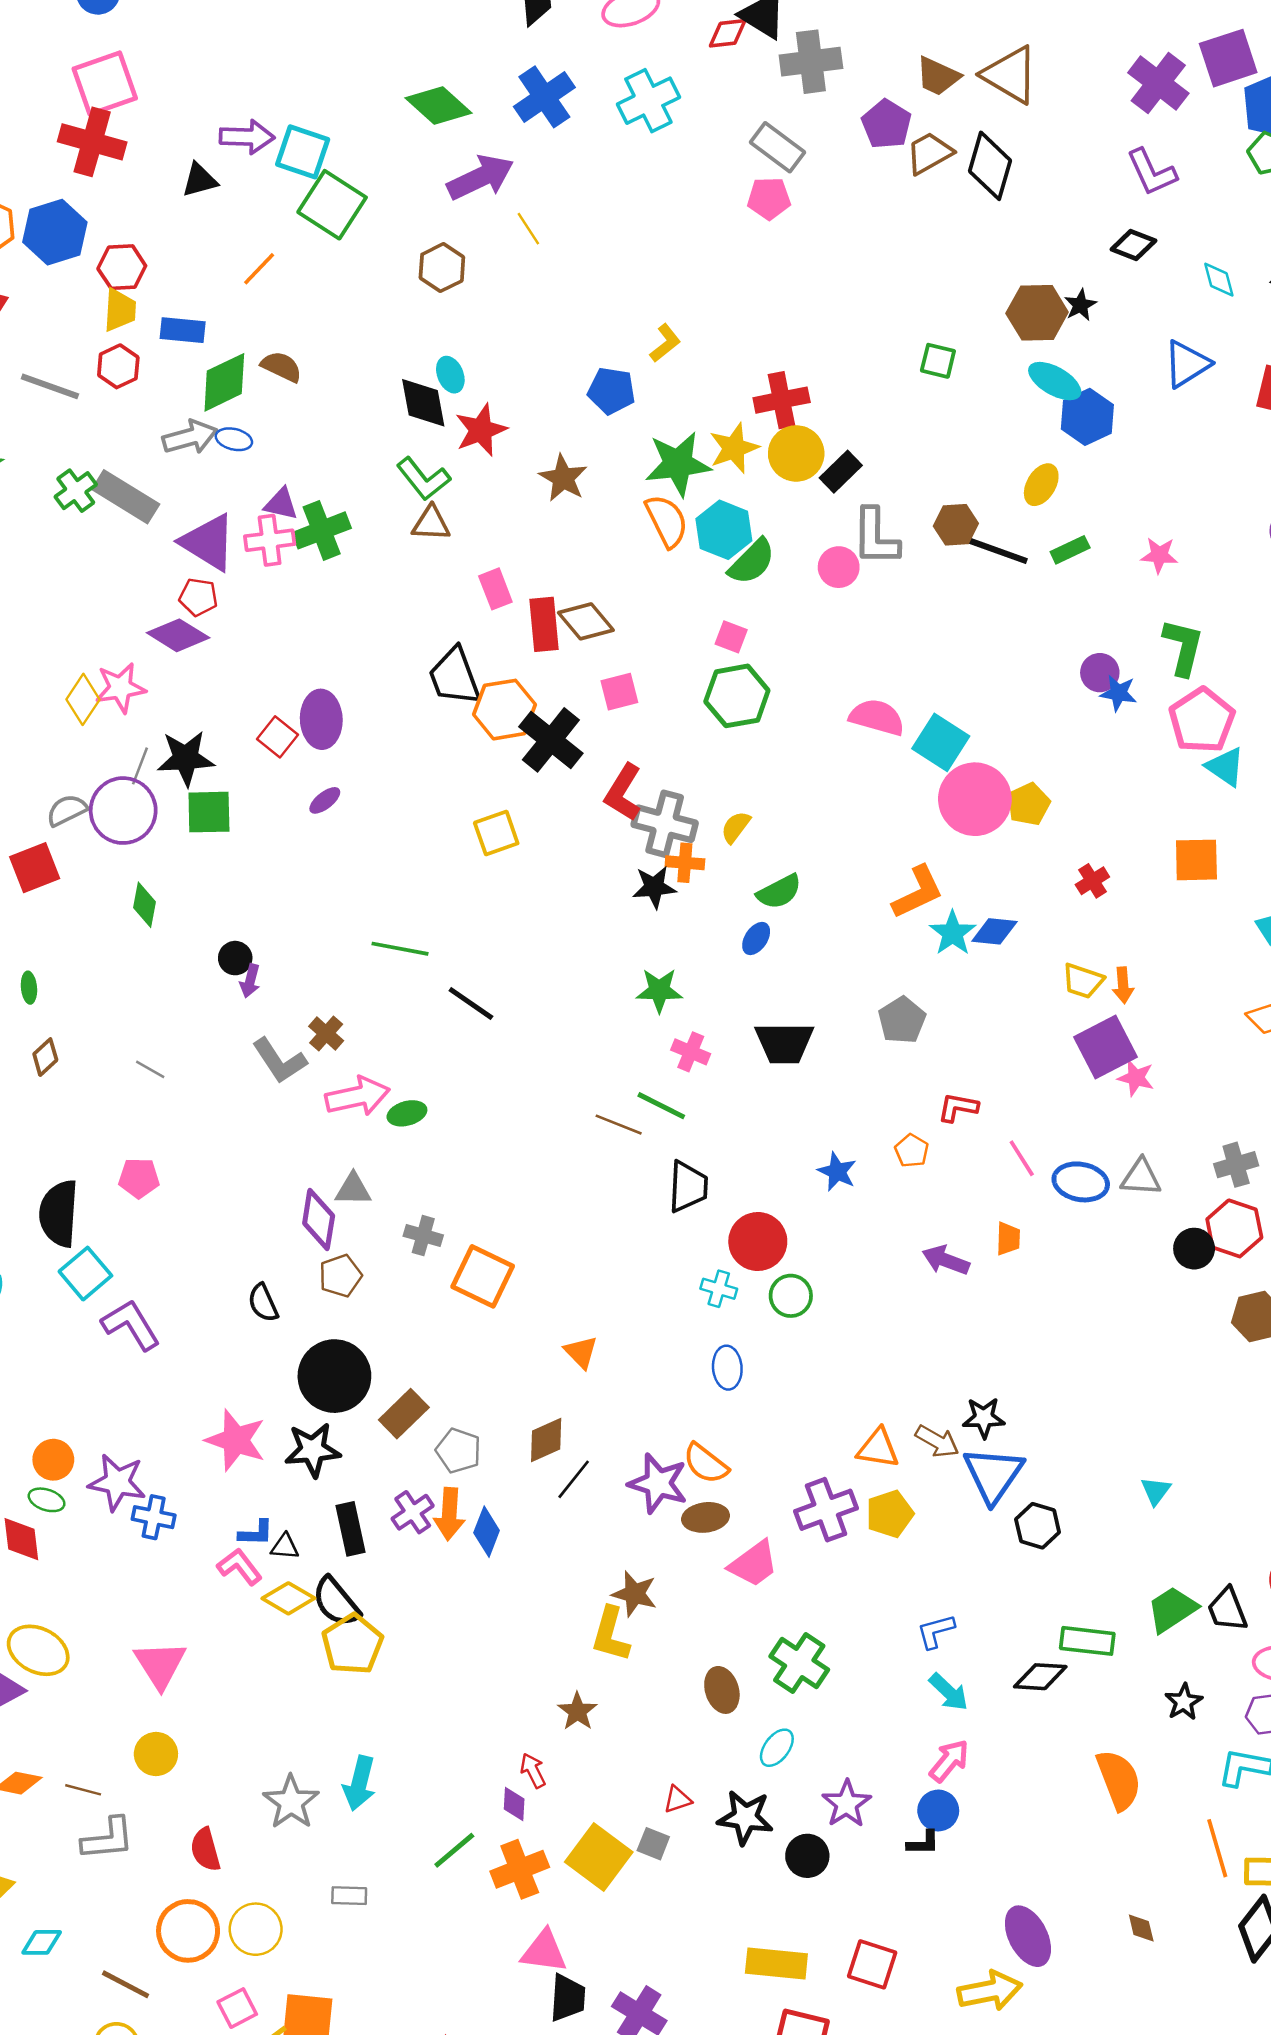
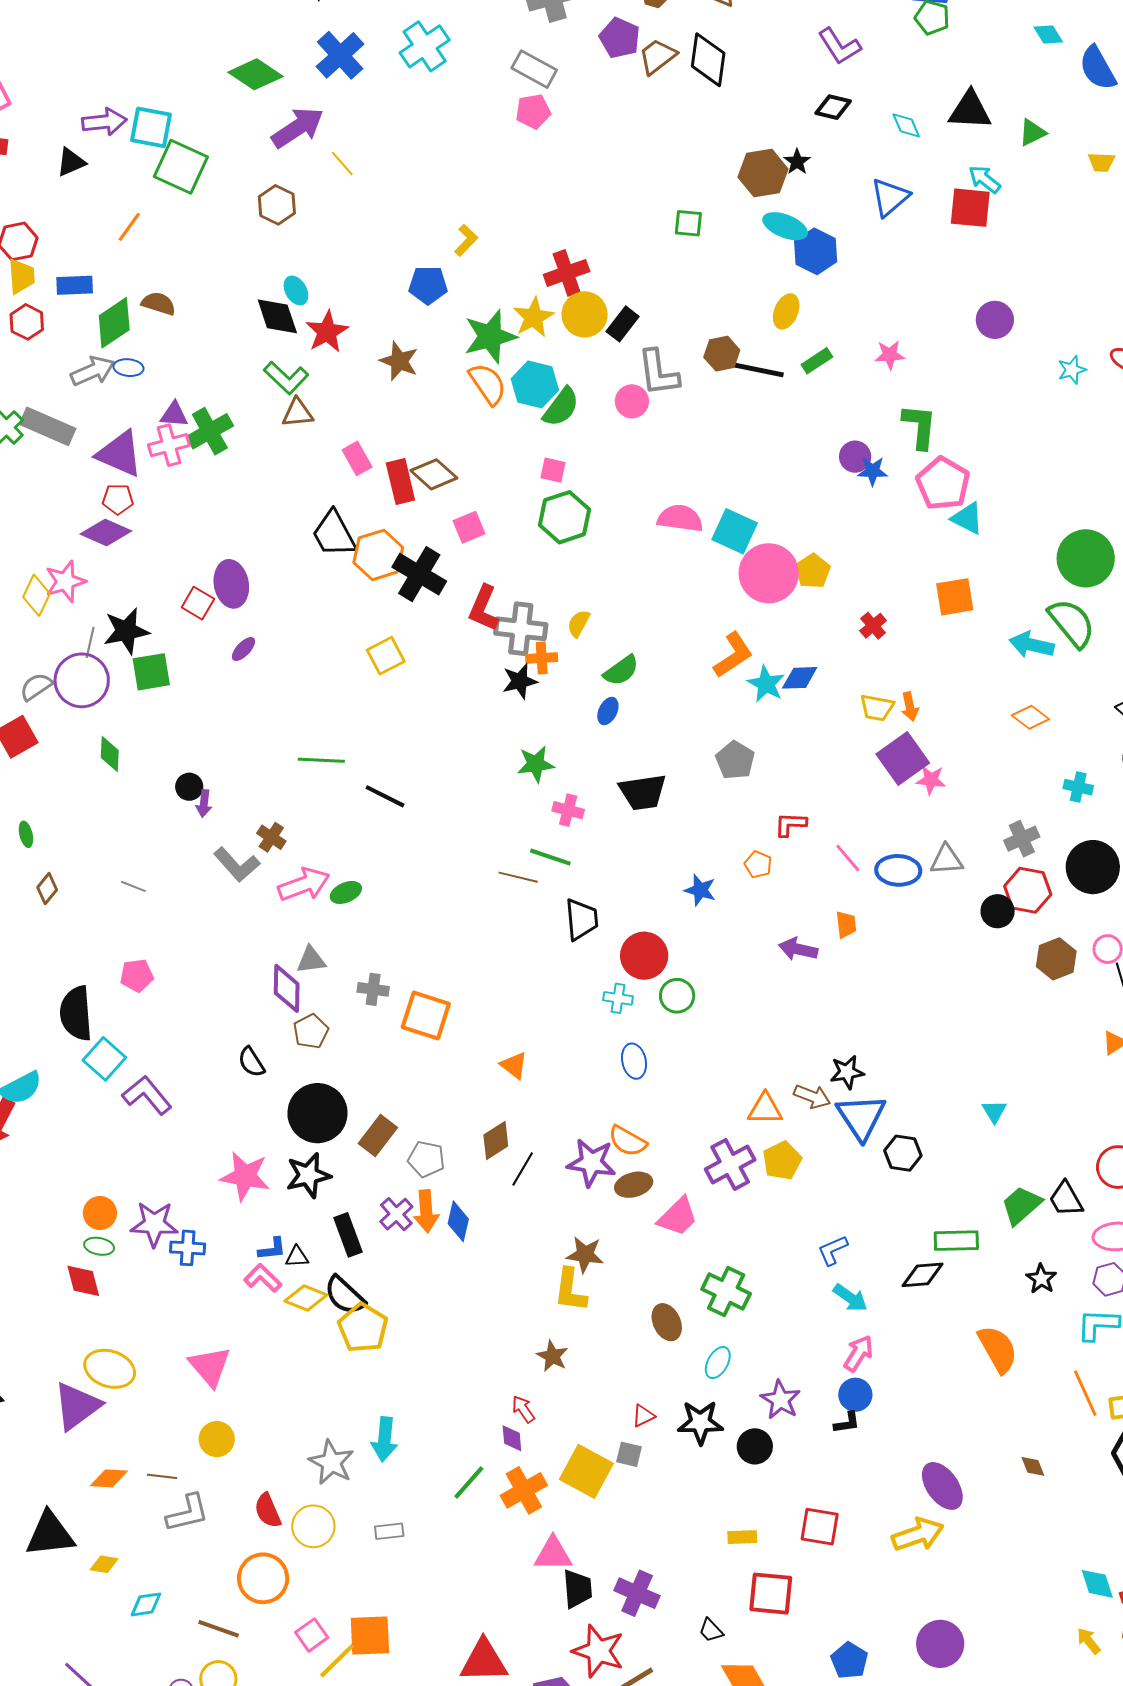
yellow circle: (256, 1929) -> (313, 1526), moved
yellow rectangle: (776, 1964) -> (742, 1537), size x0.6

